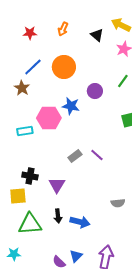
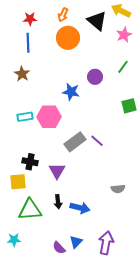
black triangle: (97, 35) -> (97, 21), size x1.5
blue line: (33, 67) -> (28, 43), moved, turned -48
orange circle: (64, 67) -> (68, 38), moved
pink hexagon: (49, 118) -> (49, 117), moved
gray rectangle: (75, 156) -> (75, 142), size x1.5

